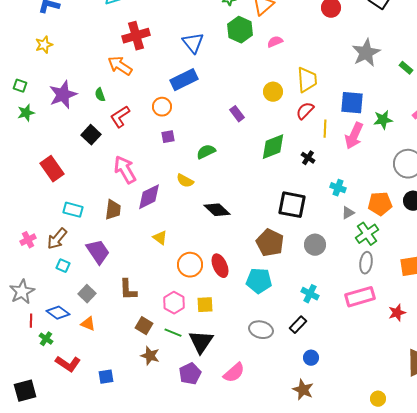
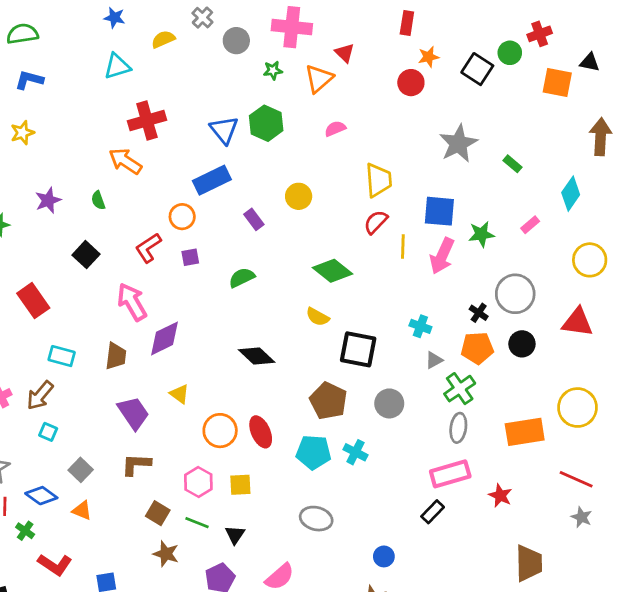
green hexagon: (240, 30) -> (266, 123), moved
yellow circle: (273, 92) -> (299, 196), moved
purple star: (63, 95) -> (48, 200), size x0.7
purple rectangle: (237, 114) -> (254, 219), moved
red L-shape: (120, 117) -> (148, 248), moved
green diamond: (273, 147) -> (332, 271), turned 60
black cross: (308, 158) -> (479, 313), moved
yellow semicircle: (185, 181) -> (318, 317), moved
purple trapezoid: (98, 252) -> (133, 413), moved
brown L-shape: (128, 290) -> (136, 464), turned 95
cyan cross: (310, 294) -> (355, 452), moved
red star: (397, 313) -> (500, 496), turned -30
black rectangle: (298, 325) -> (433, 512), moved
black triangle: (201, 342) -> (235, 535), size x0.6

